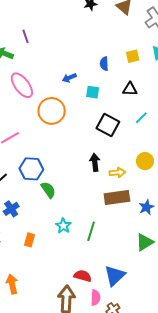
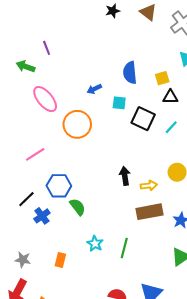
yellow square: (133, 56) -> (162, 78), moved
blue semicircle: (104, 64) -> (130, 73), size x1.5
black triangle: (130, 89) -> (170, 97), moved
black square: (108, 125) -> (143, 119), moved
blue cross: (11, 209) -> (42, 216), moved

